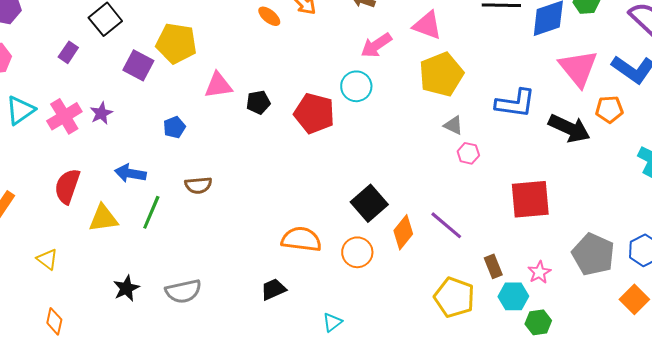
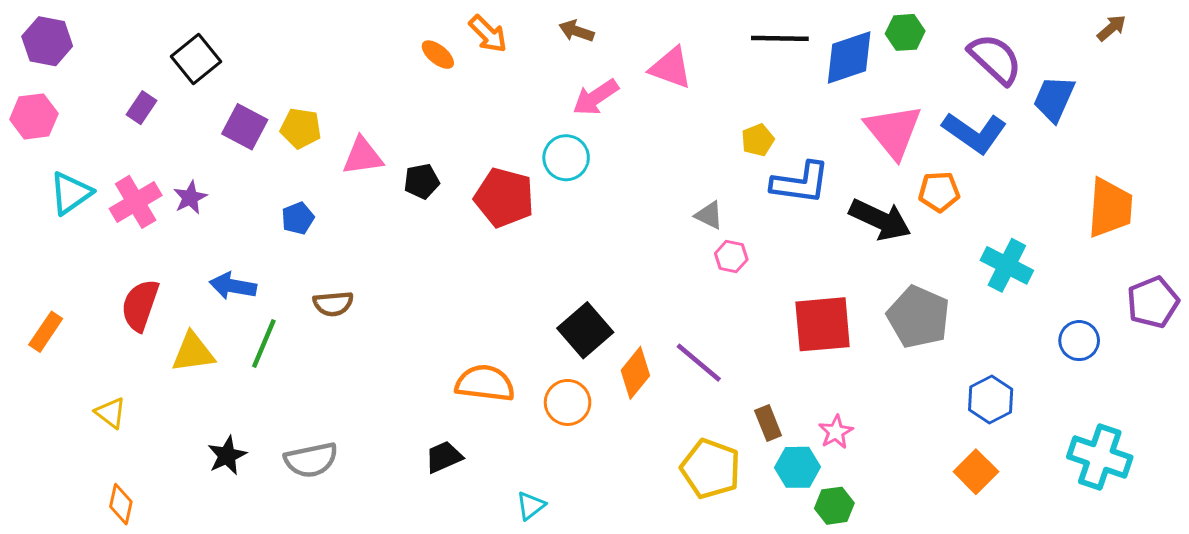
yellow pentagon: (176, 43) -> (301, 128), moved, size x0.7
yellow pentagon: (441, 74) -> (758, 140), moved, size x0.5
gray pentagon: (593, 254) -> (918, 317), moved

